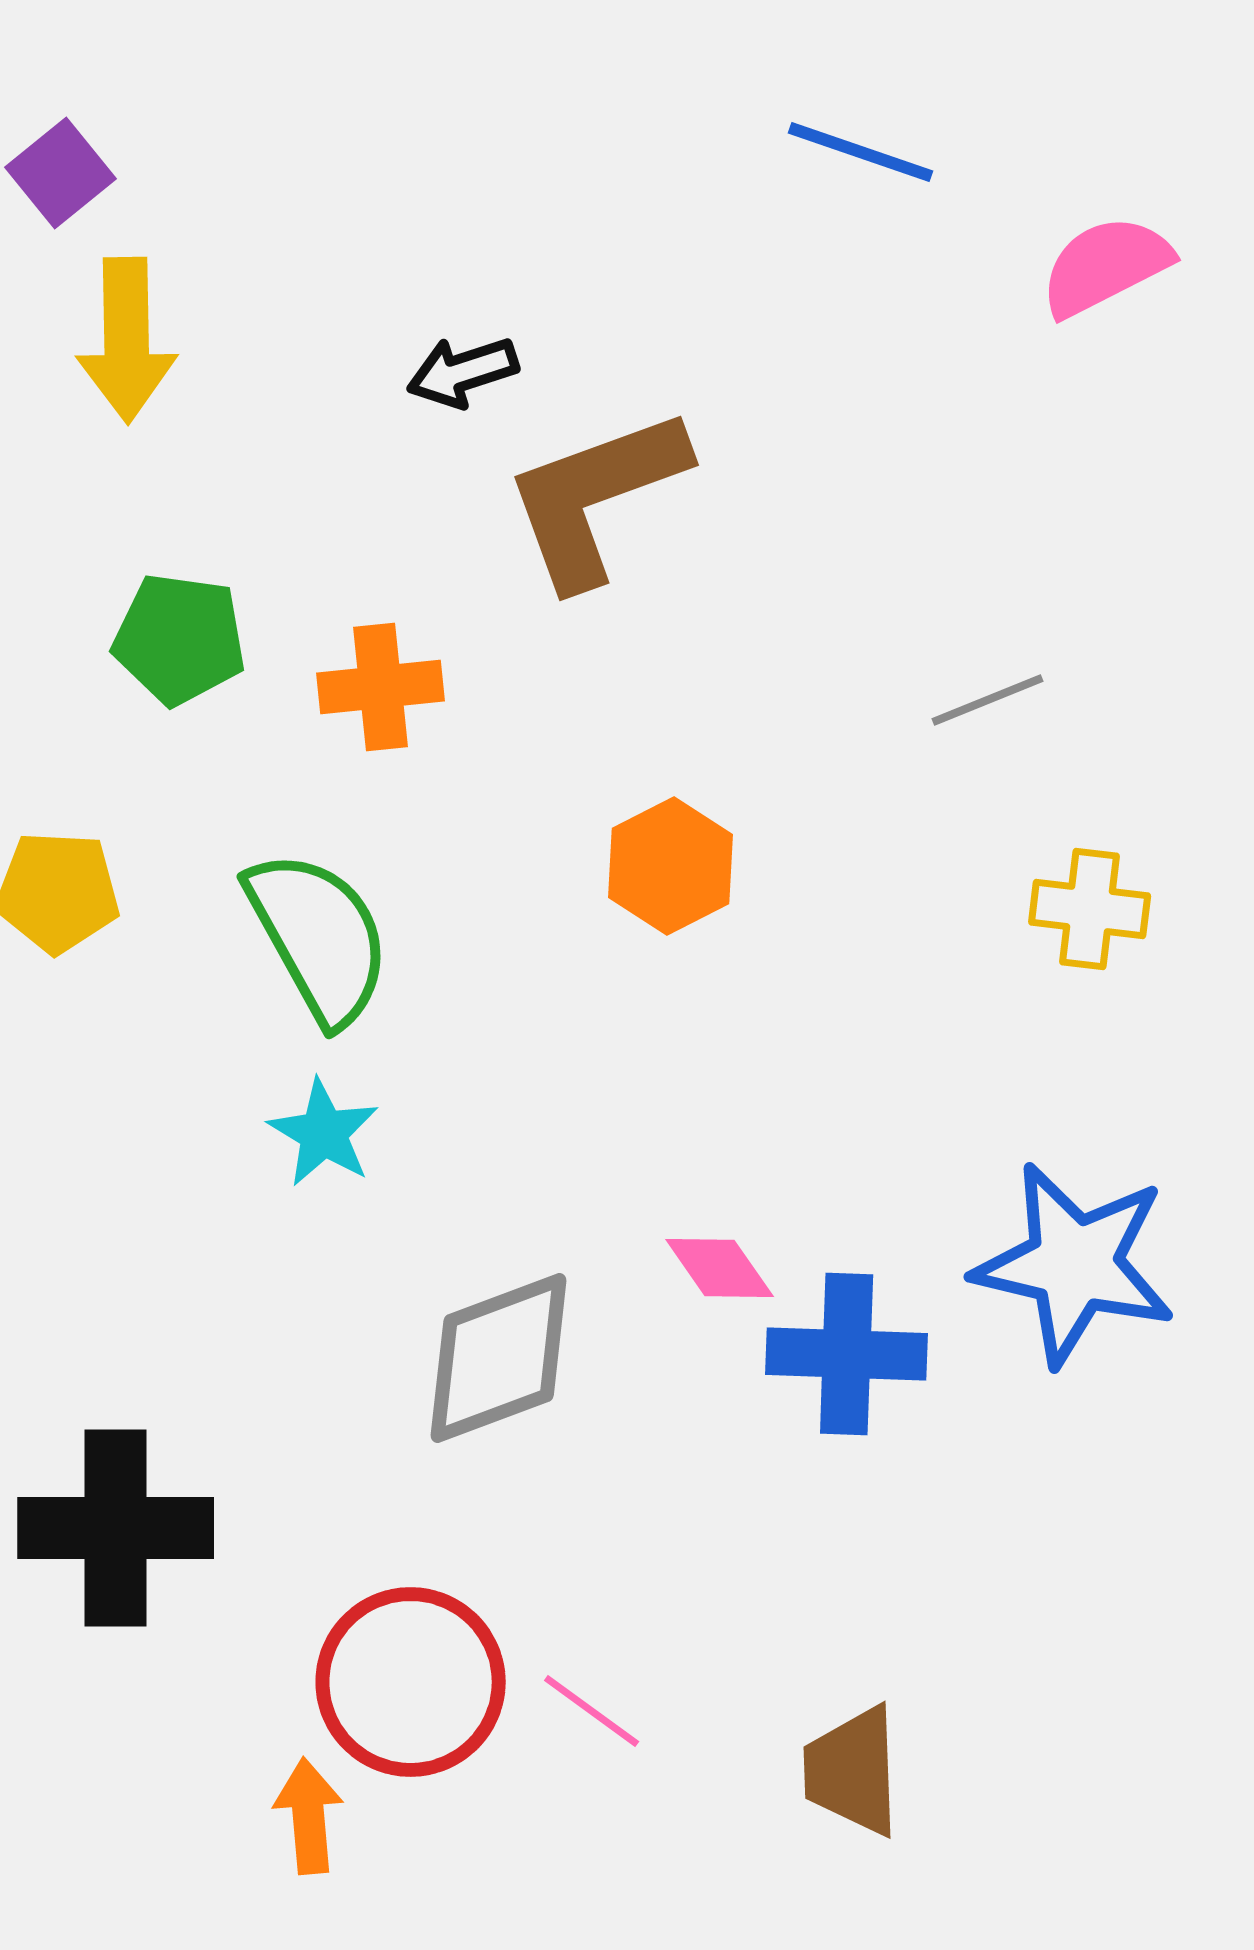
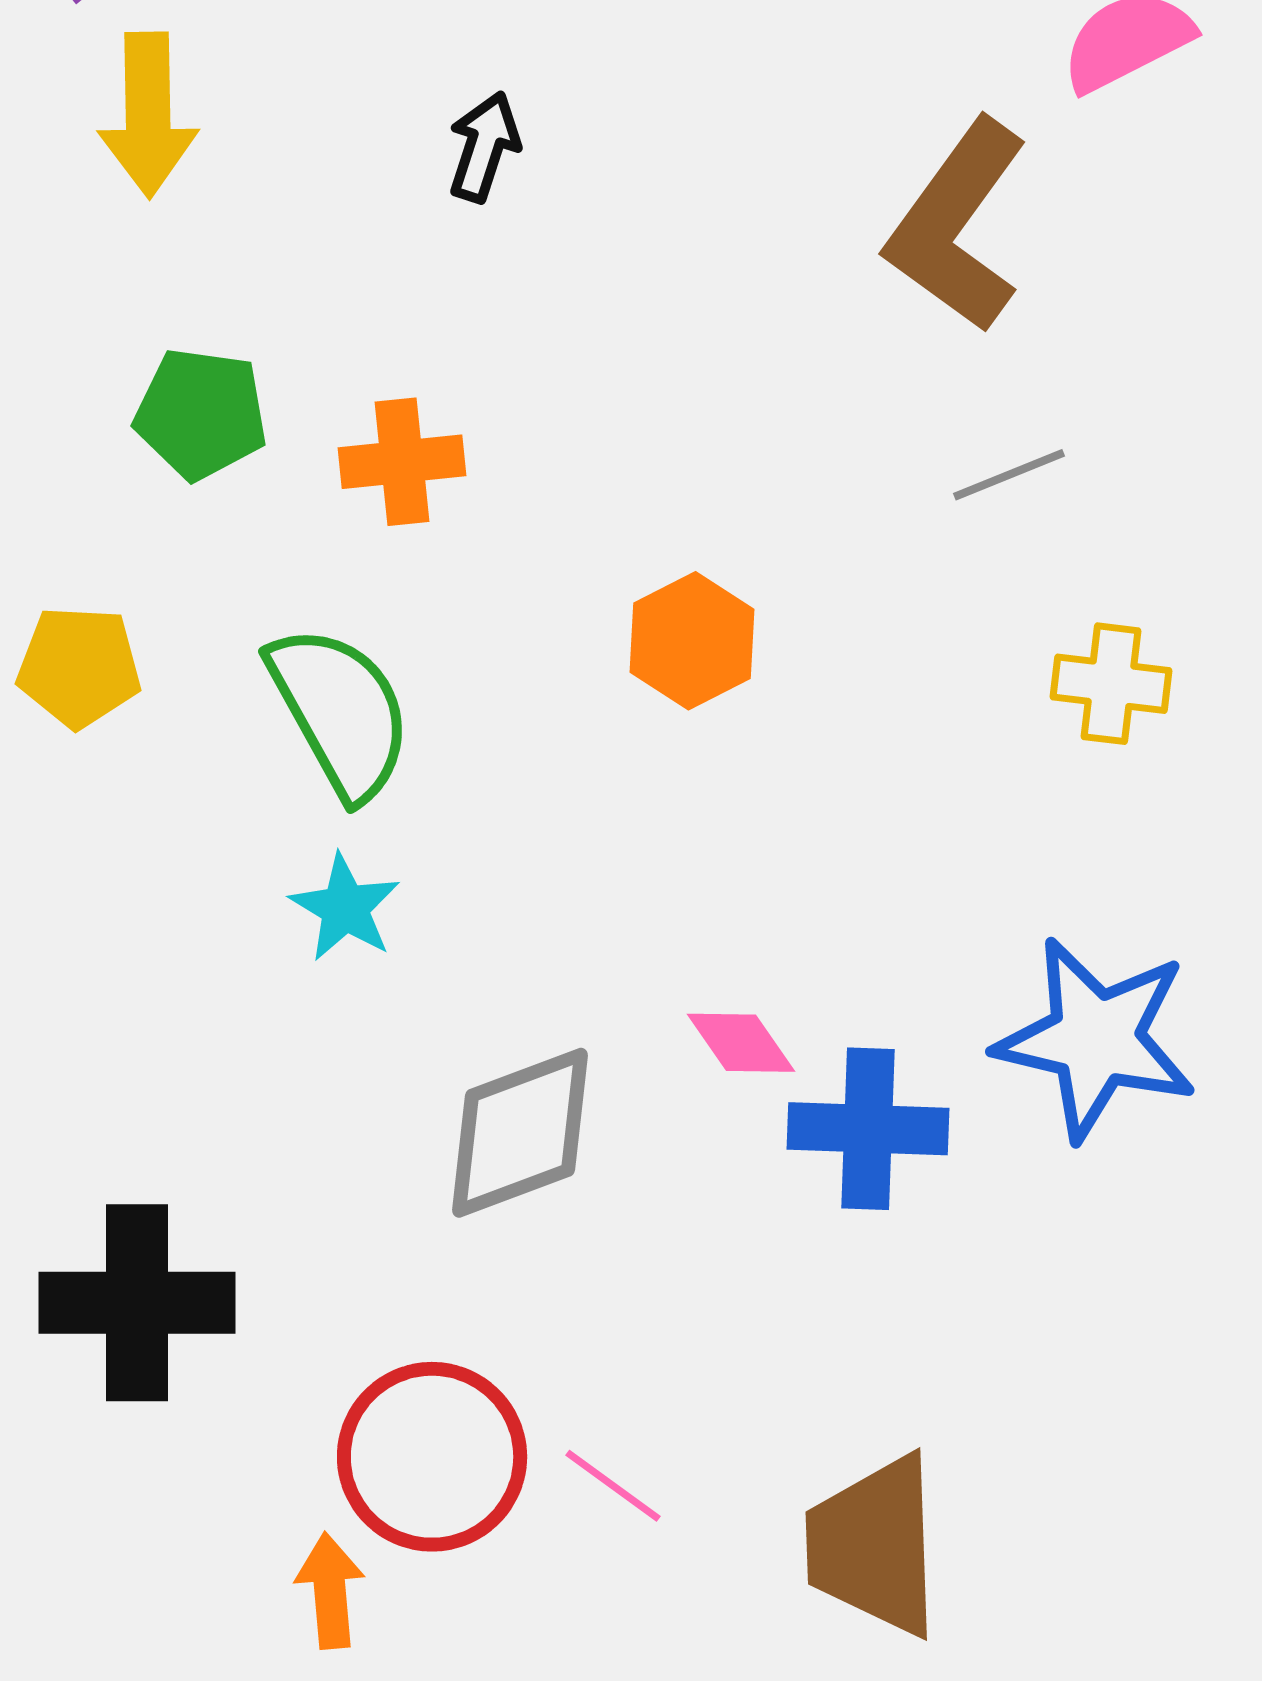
black arrow: (463, 372) -> (484, 147), turned 126
brown L-shape: (596, 497) -> (957, 226), moved, turned -34
brown trapezoid: (853, 1771) -> (874, 1546), size x1.4

